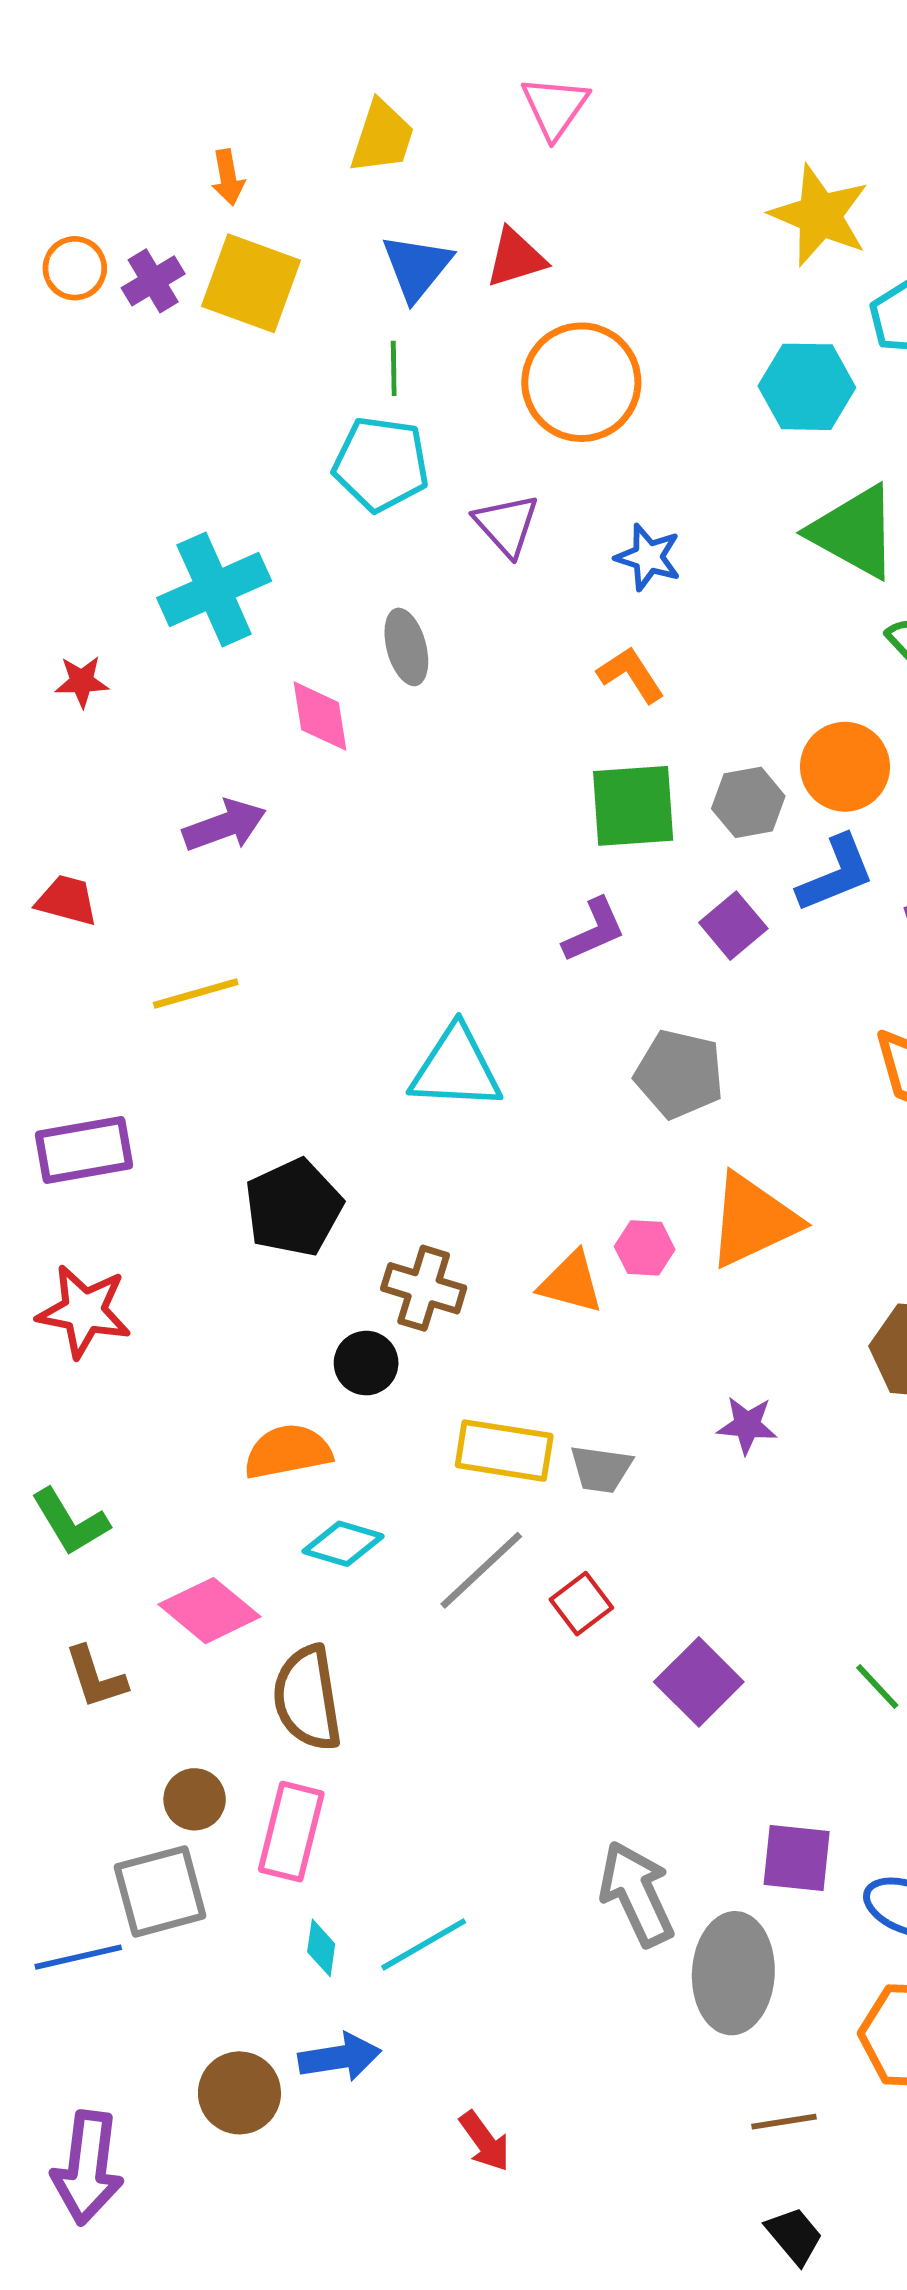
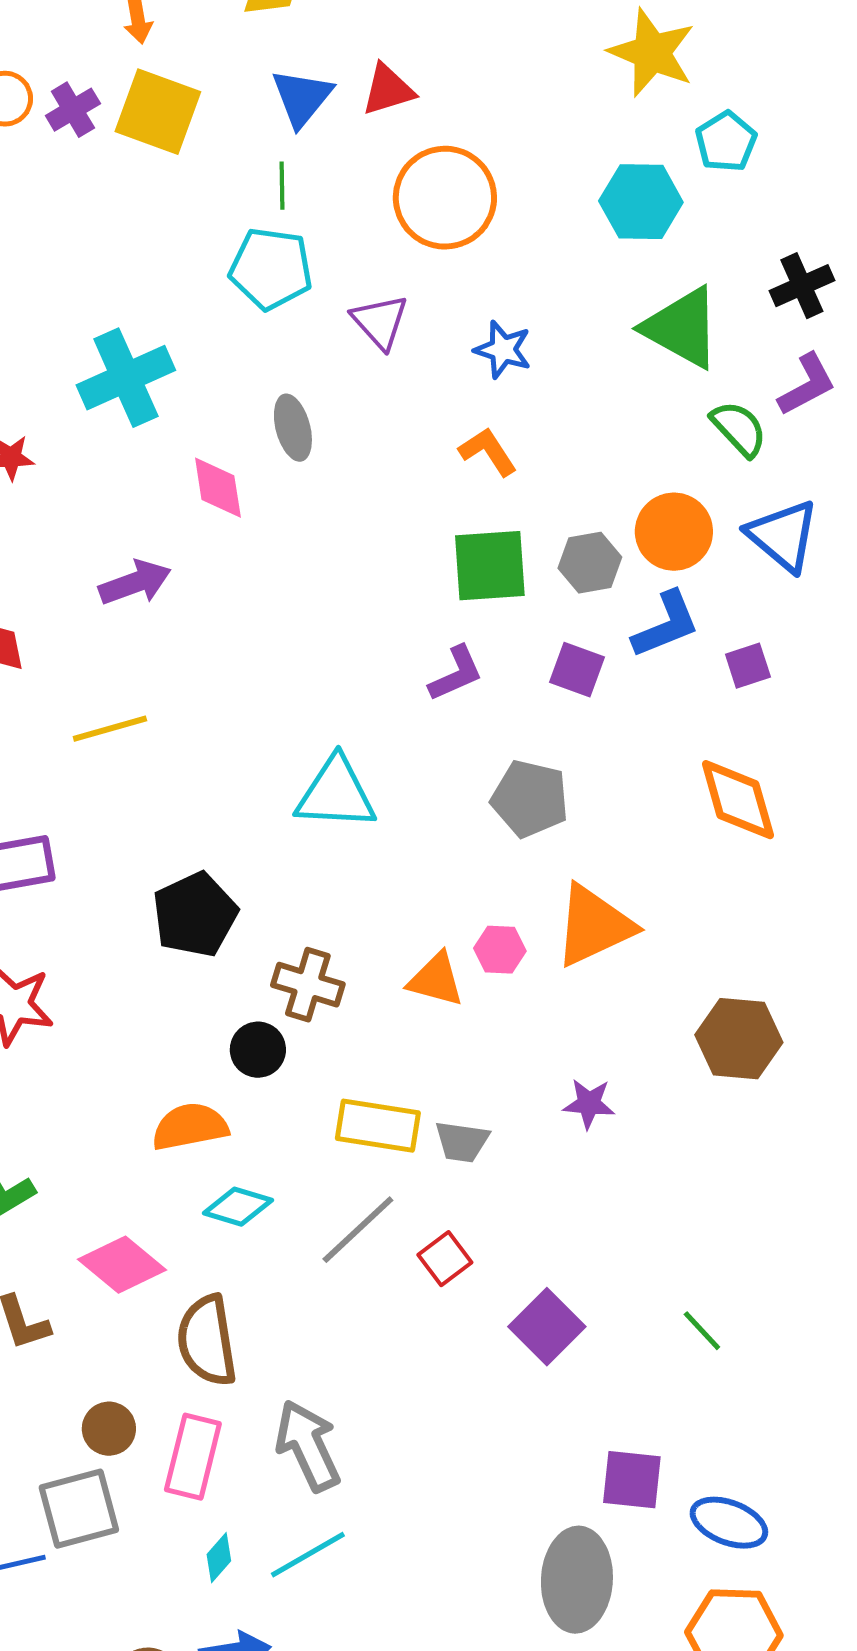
purple square: (733, 926) -> (577, 670), turned -30
gray arrow: (637, 1894) -> (308, 1446), moved
cyan diamond: (321, 1948) -> (219, 1558), turned 33

